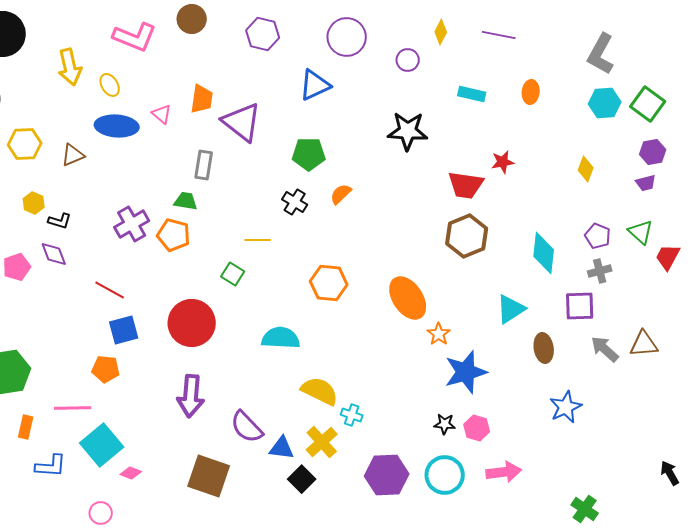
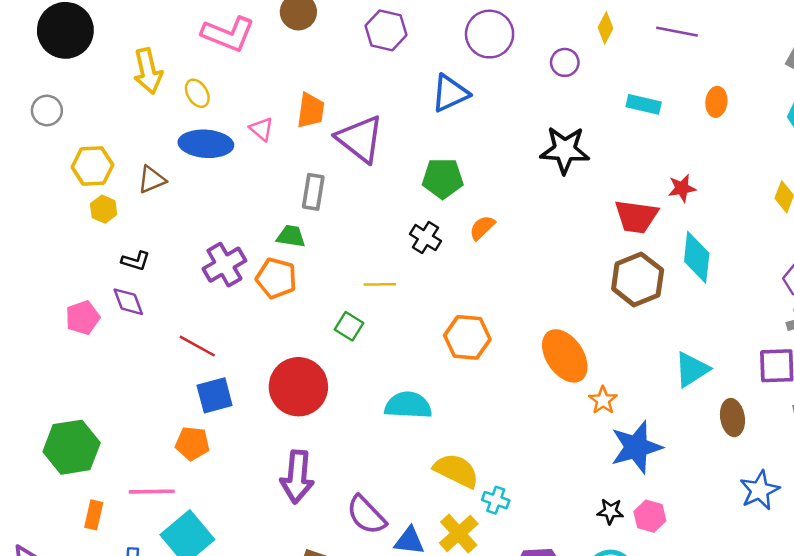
yellow hexagon: (34, 203) -> (104, 209), moved
cyan diamond: (544, 253) -> (697, 257), moved

